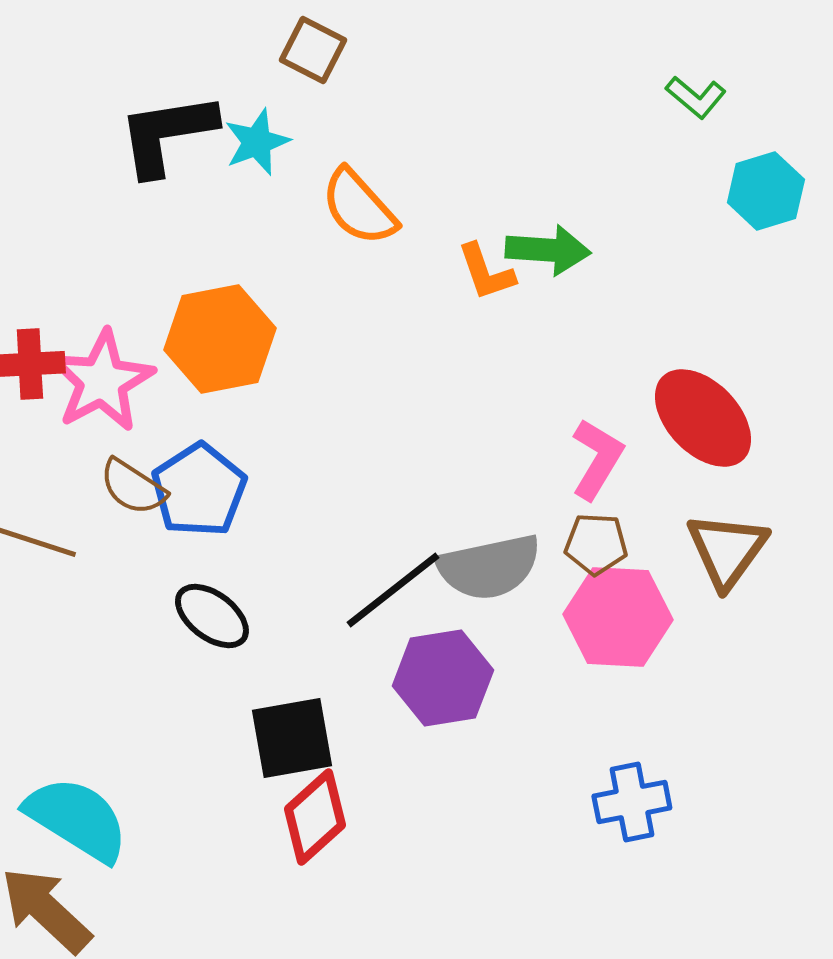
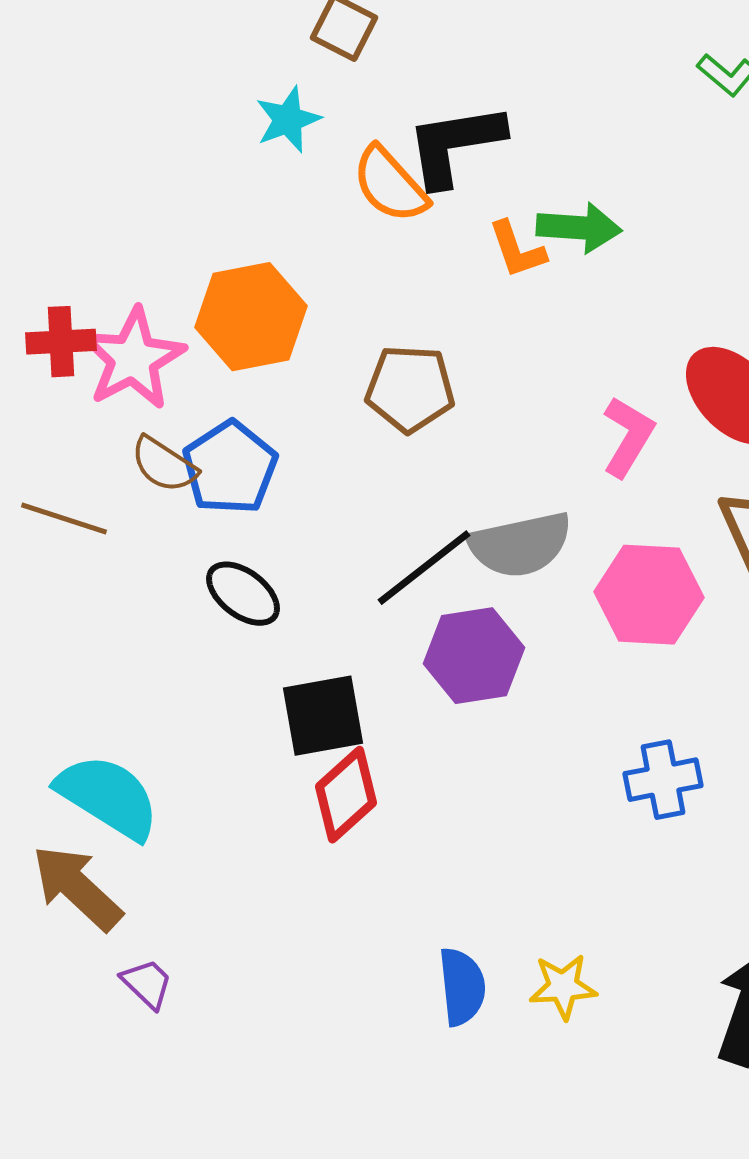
black L-shape: (167, 134) -> (455, 145), moved
brown pentagon: (596, 544) -> (410, 389), moved, size x1.4

